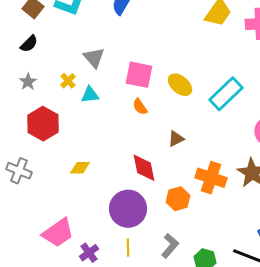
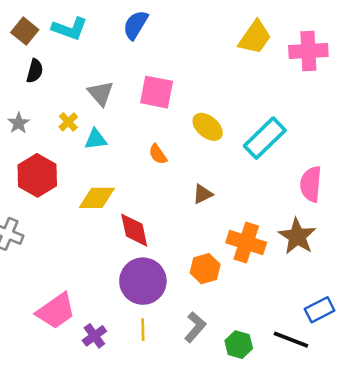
black semicircle: (29, 44) -> (35, 71), moved, turned -30
pink square: (139, 75) -> (157, 92), moved
yellow diamond: (80, 168) -> (97, 198), moved, size x1.4
red diamond: (144, 168) -> (134, 230), moved

